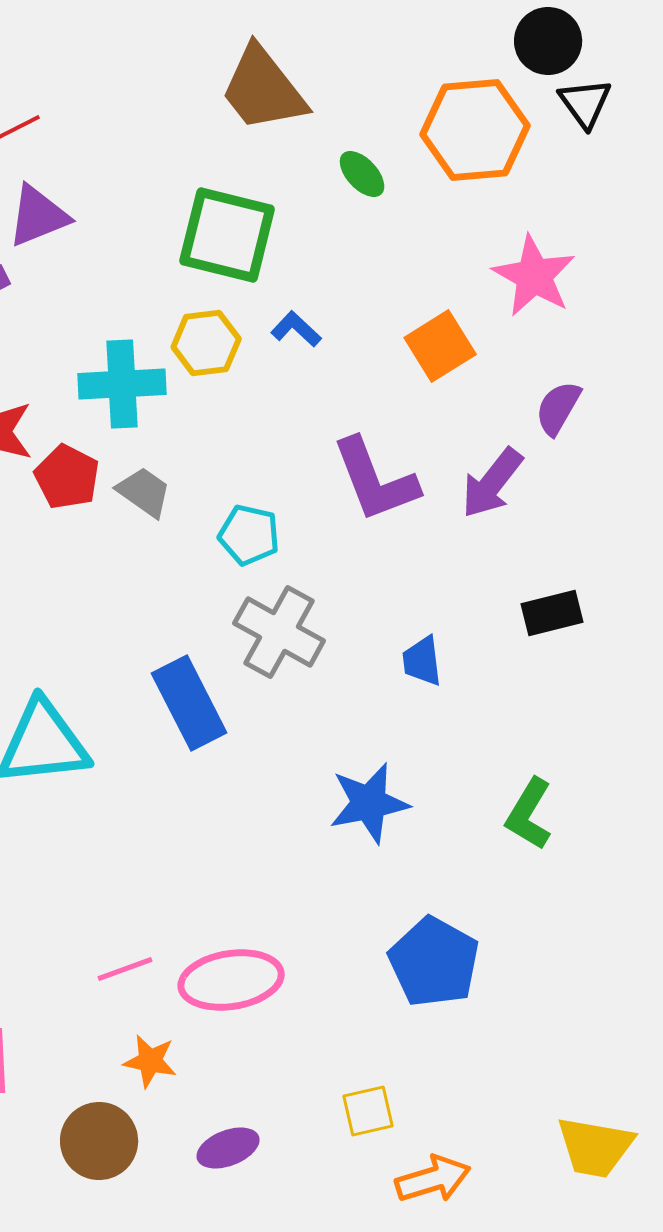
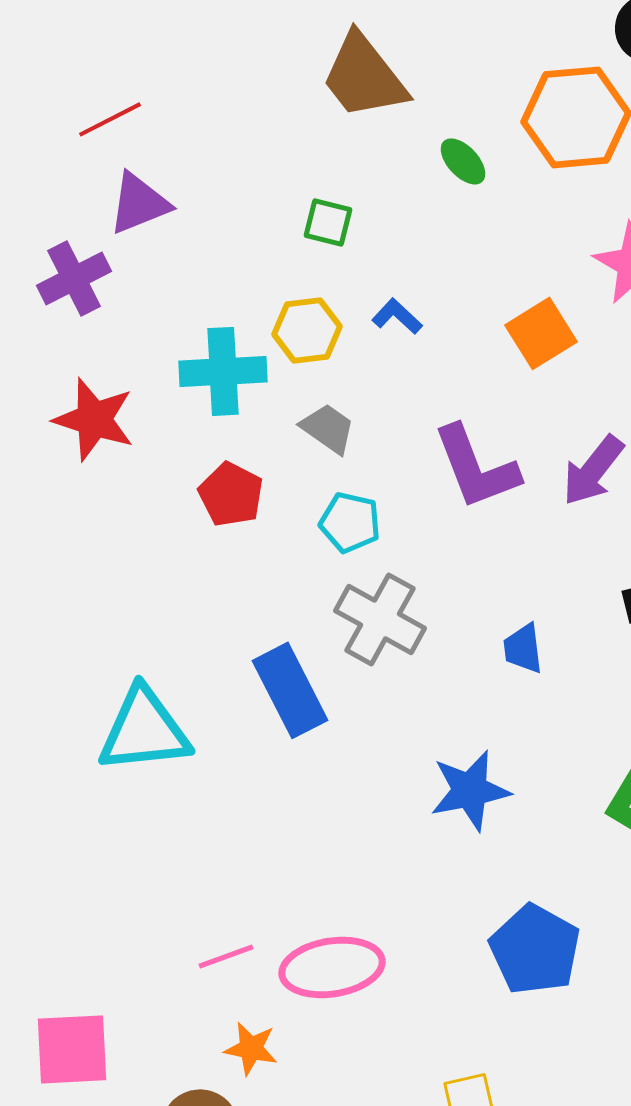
green square: (227, 235) -> (328, 222), size x0.5
red pentagon: (67, 477) -> (231, 494), moved
gray trapezoid: (144, 492) -> (328, 428), moved

